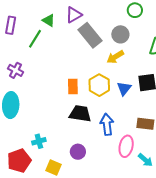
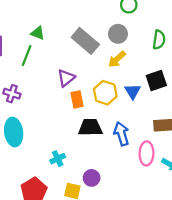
purple triangle: (74, 15) -> (66, 78), moved
cyan cross: (39, 141) -> (58, 159), moved
purple circle: (78, 152) -> (92, 178), moved

